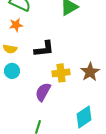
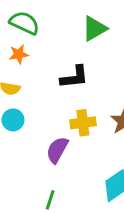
black L-shape: (44, 49) -> (74, 77), moved

